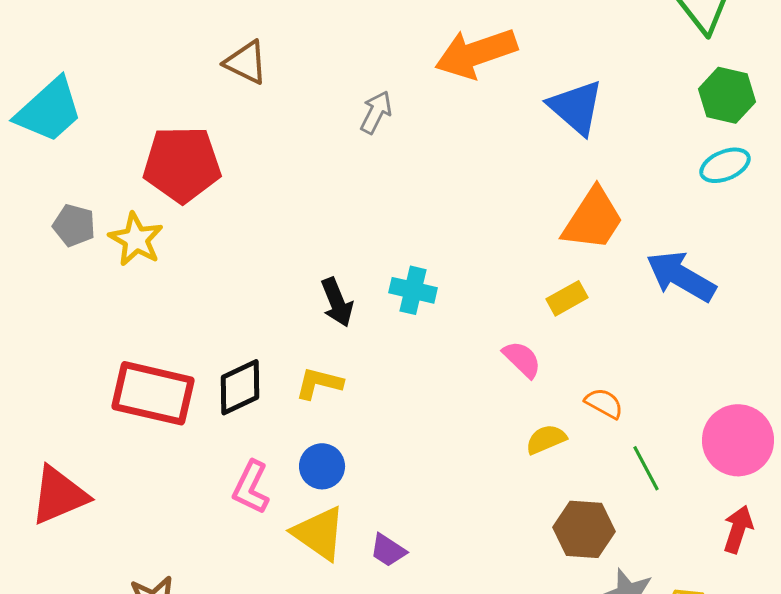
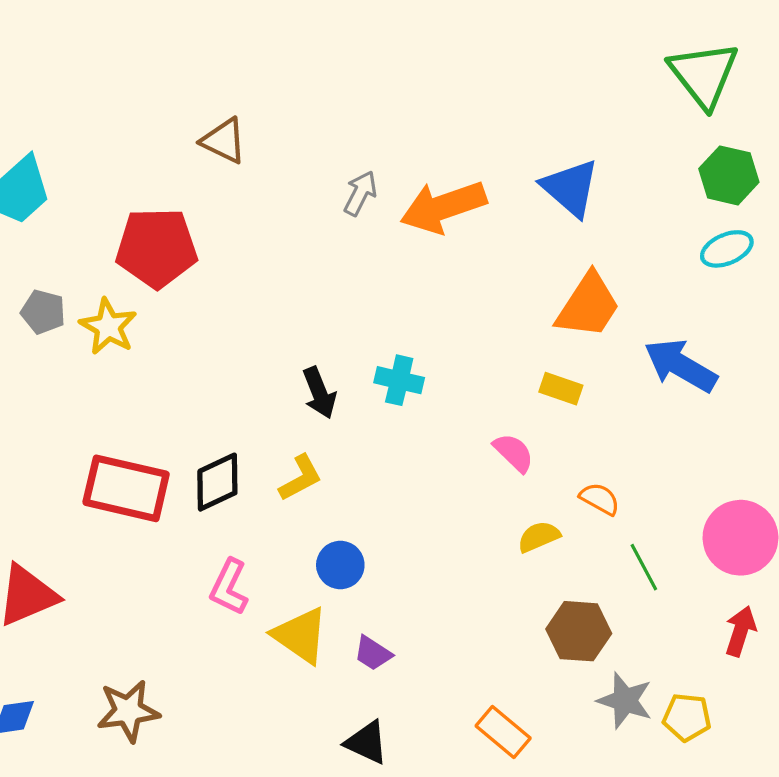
orange arrow: (476, 53) -> (443, 207), moved
yellow rectangle: (567, 298) -> (561, 389), turned 48
yellow L-shape: (319, 383) -> (300, 478), turned 138
blue circle: (322, 466) -> (340, 565), moved

